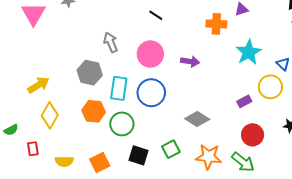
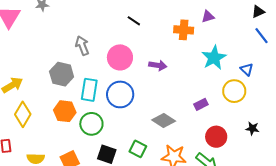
black line: (156, 15) -> (134, 21), moved
purple rectangle: (244, 101) -> (201, 104), moved
green square: (171, 149) -> (138, 149), turned -36

